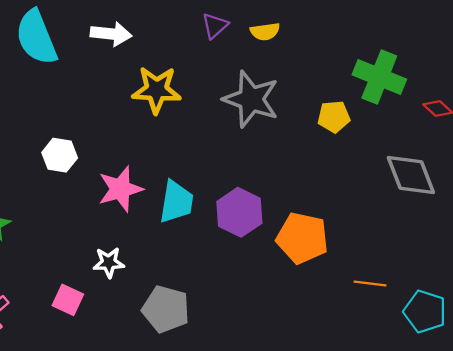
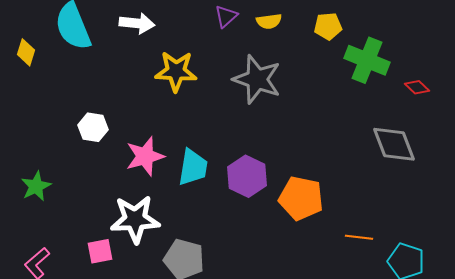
yellow pentagon: (334, 117) -> (328, 26), moved
white star: (109, 263) -> (135, 219), size x1.8
pink square: (68, 300) -> (100, 251), turned -36

